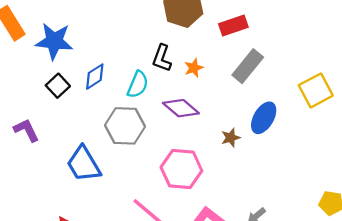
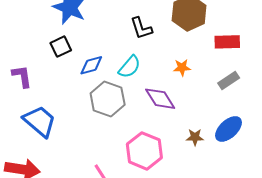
black L-shape: (162, 58) -> (141, 28), moved, turned -55
gray rectangle: (248, 66) -> (229, 80), size x0.7
blue diamond: (95, 77) -> (91, 65), moved
blue trapezoid: (84, 164) -> (40, 121), moved, turned 144

